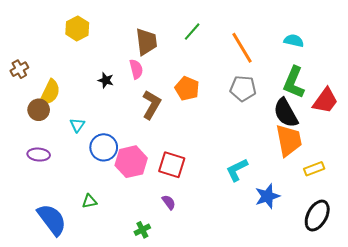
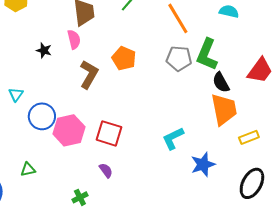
green L-shape: (294, 82) -> (207, 54), moved
black semicircle: (286, 113) -> (221, 82), size x0.7

